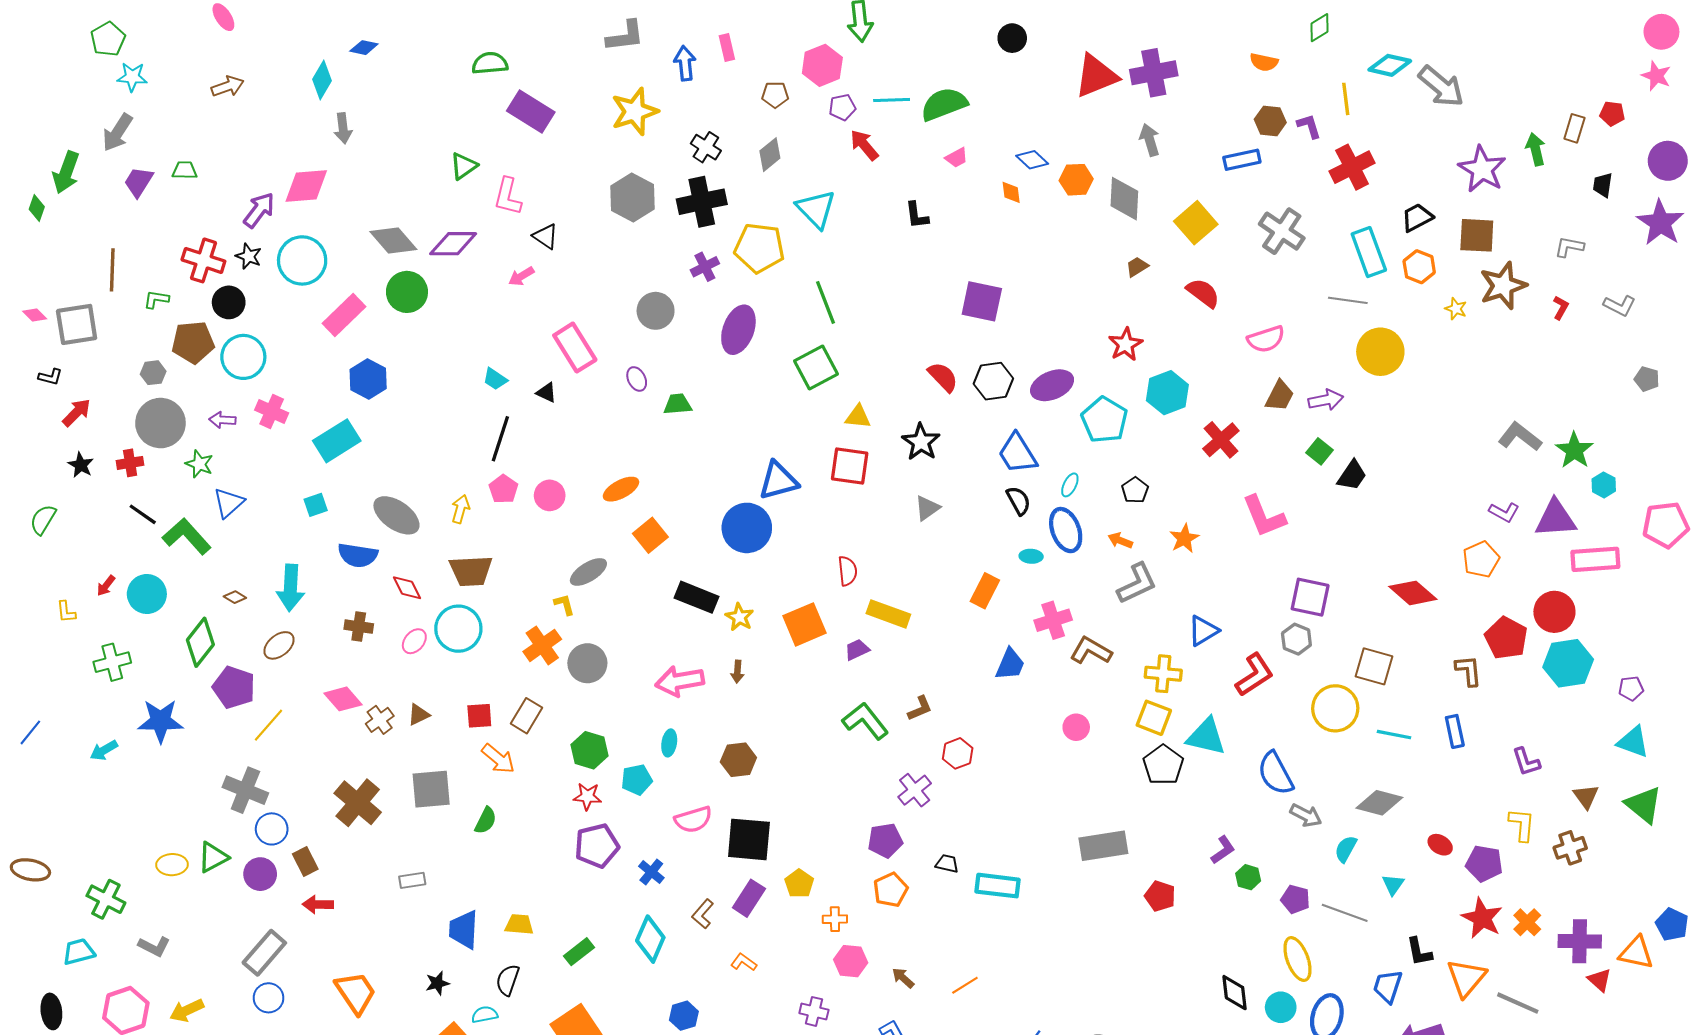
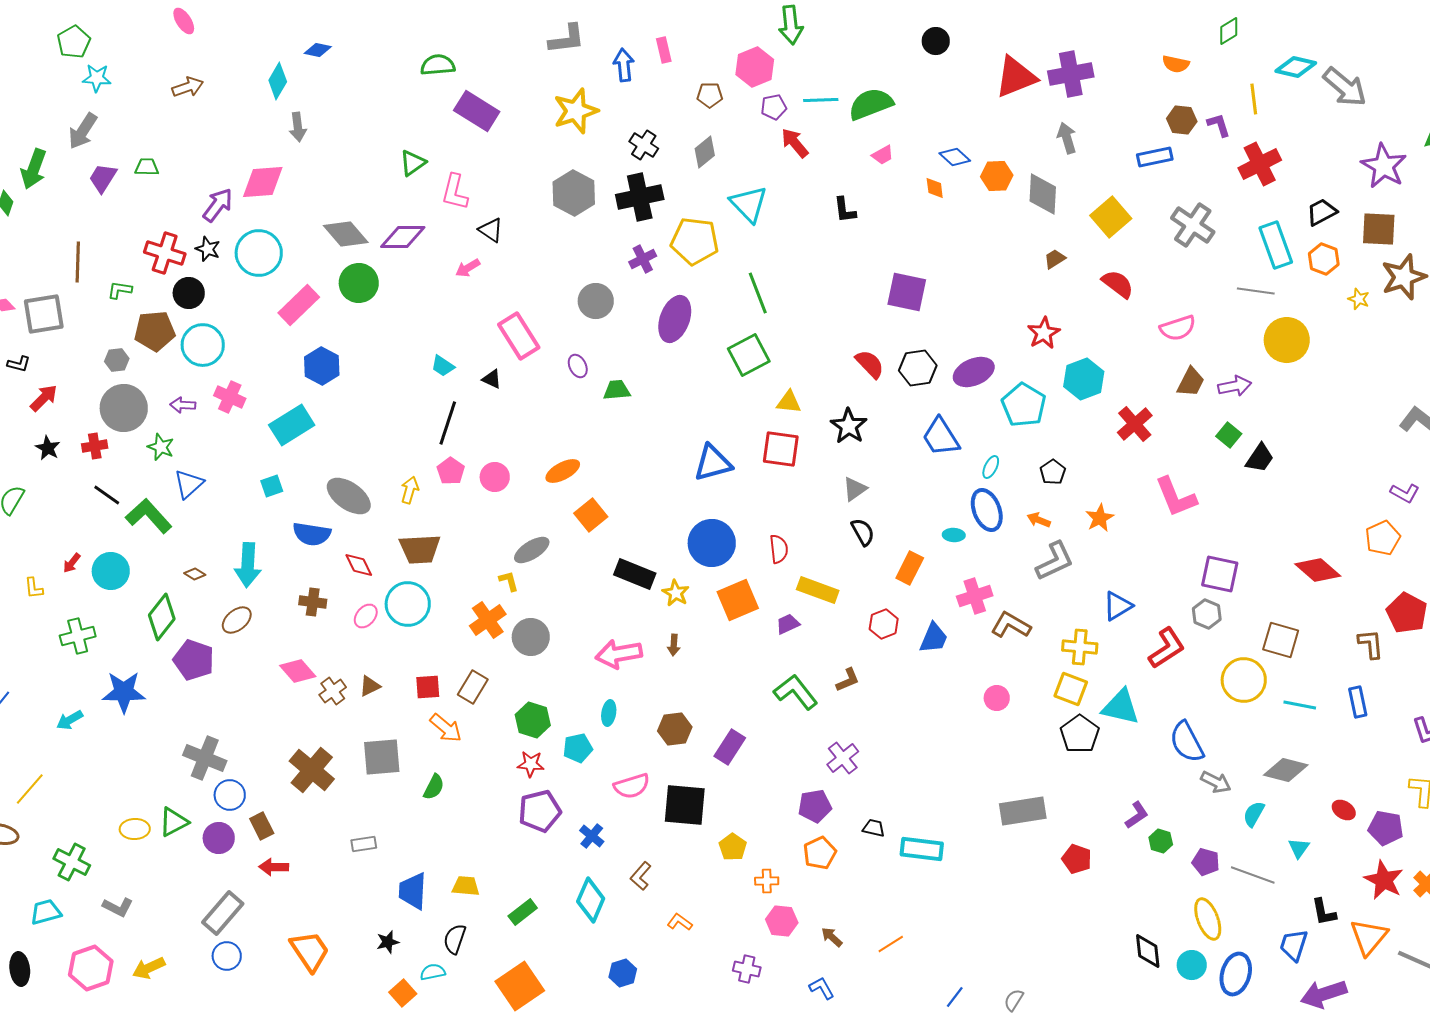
black semicircle: (1018, 501) -> (863, 532), moved
blue circle: (747, 528) -> (712, 543), moved
yellow line: (269, 725) -> (30, 789), moved
red hexagon: (958, 753) -> (884, 624), moved
purple rectangle: (749, 898) -> (730, 747), moved

